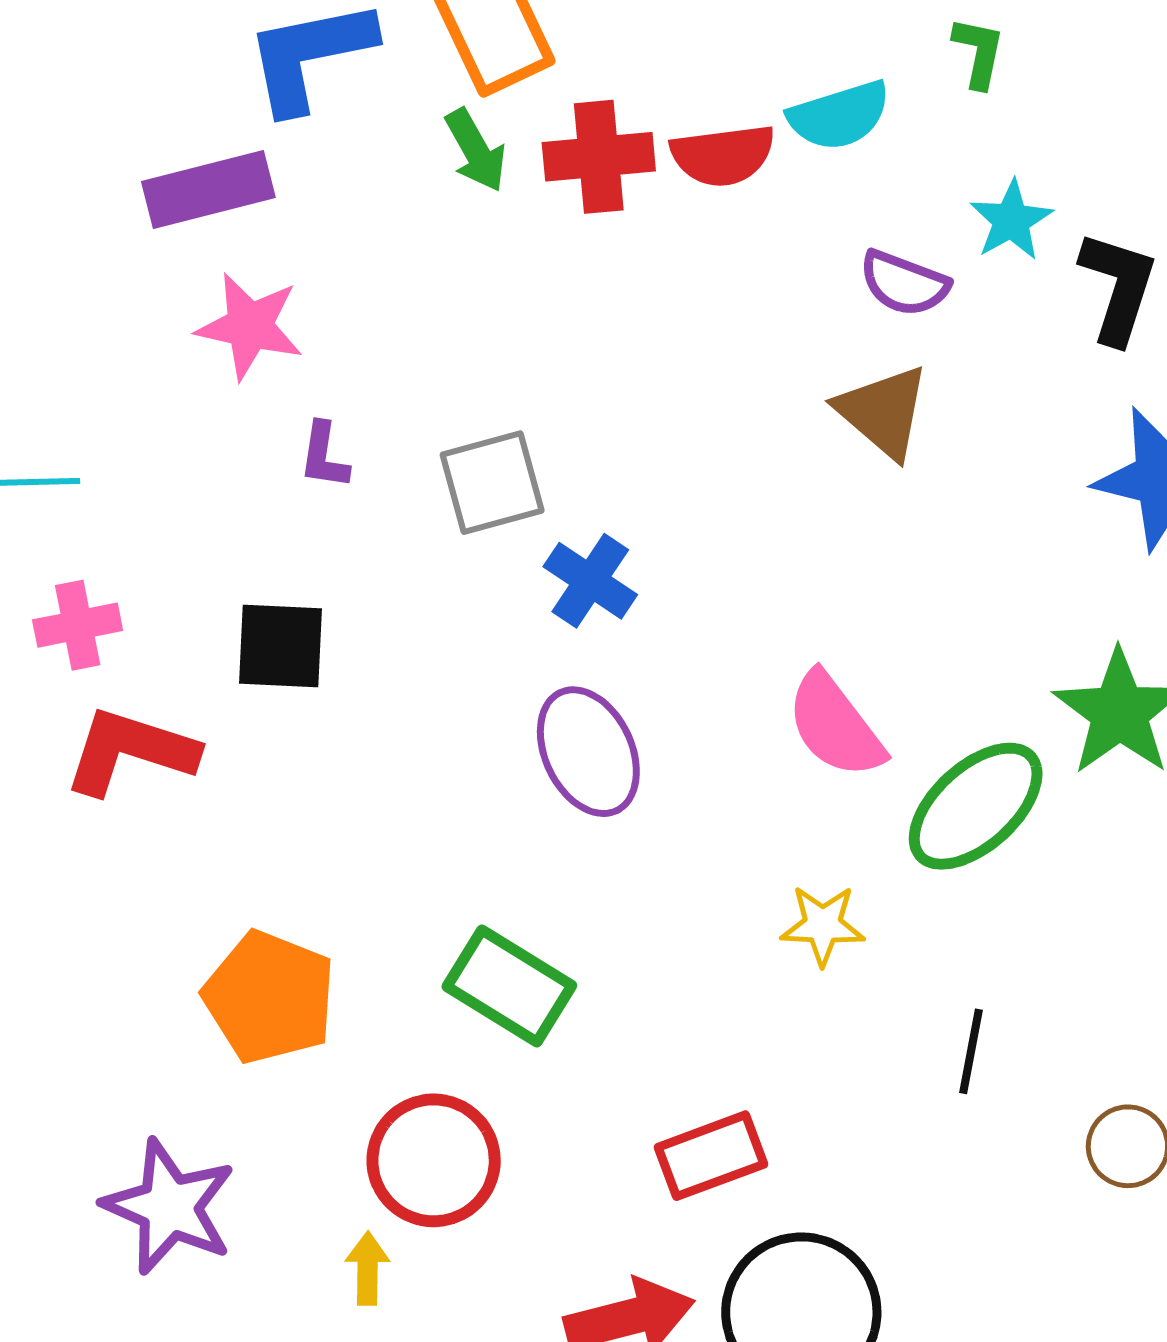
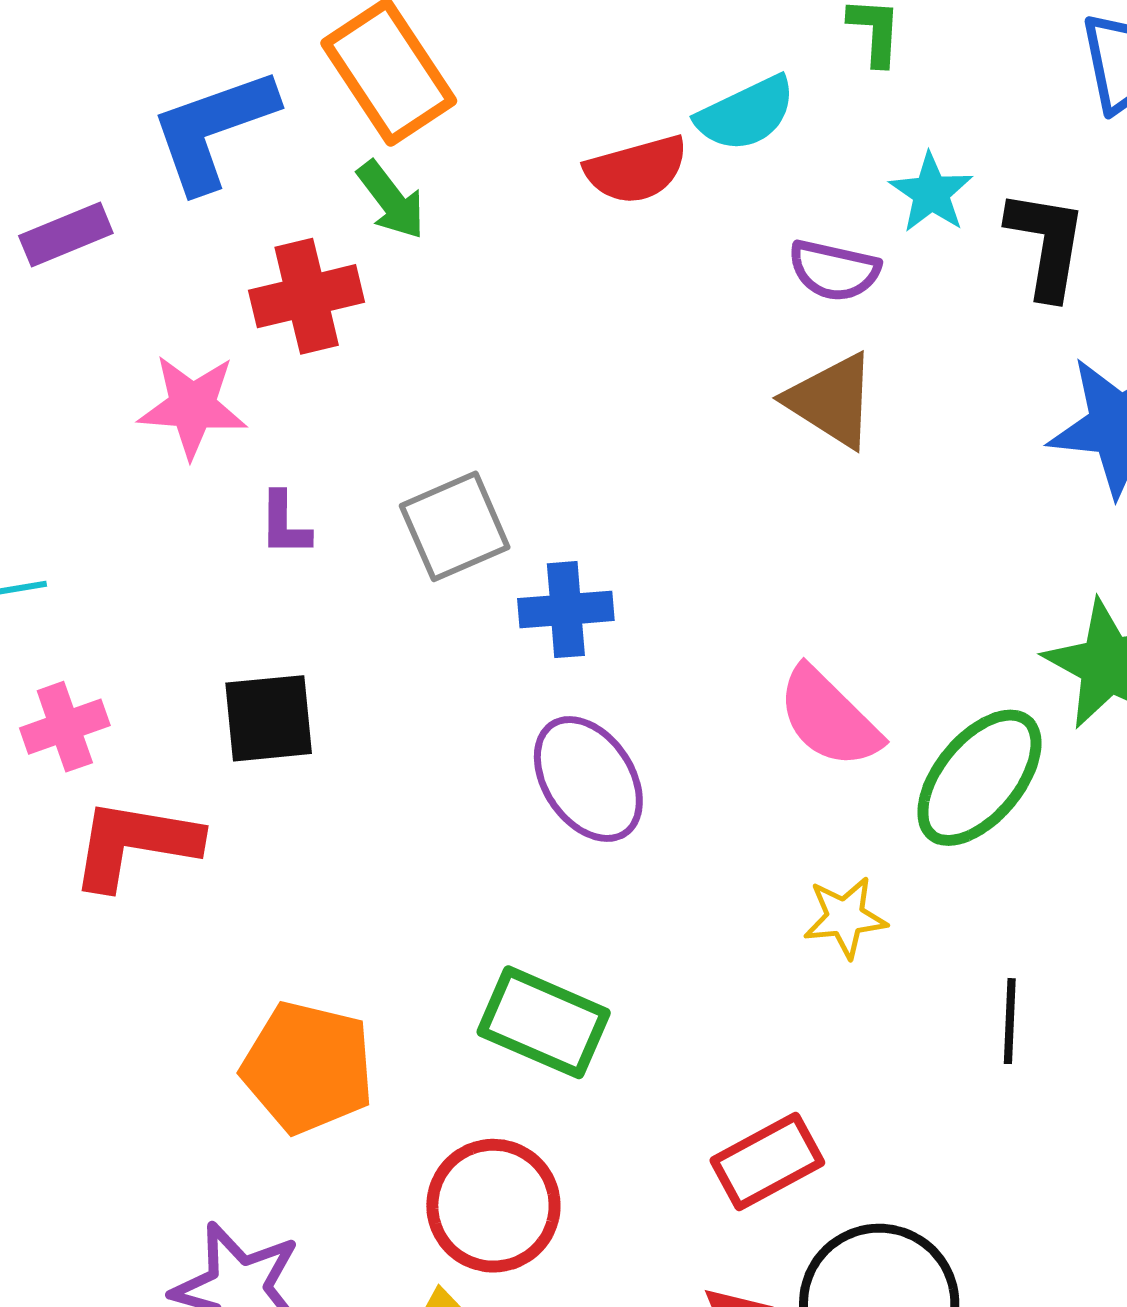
red cross: (599, 157) -> (307, 296), moved
purple rectangle: (208, 189) -> (66, 235), moved, size x0.7
blue cross: (590, 581) -> (566, 610), turned -30

